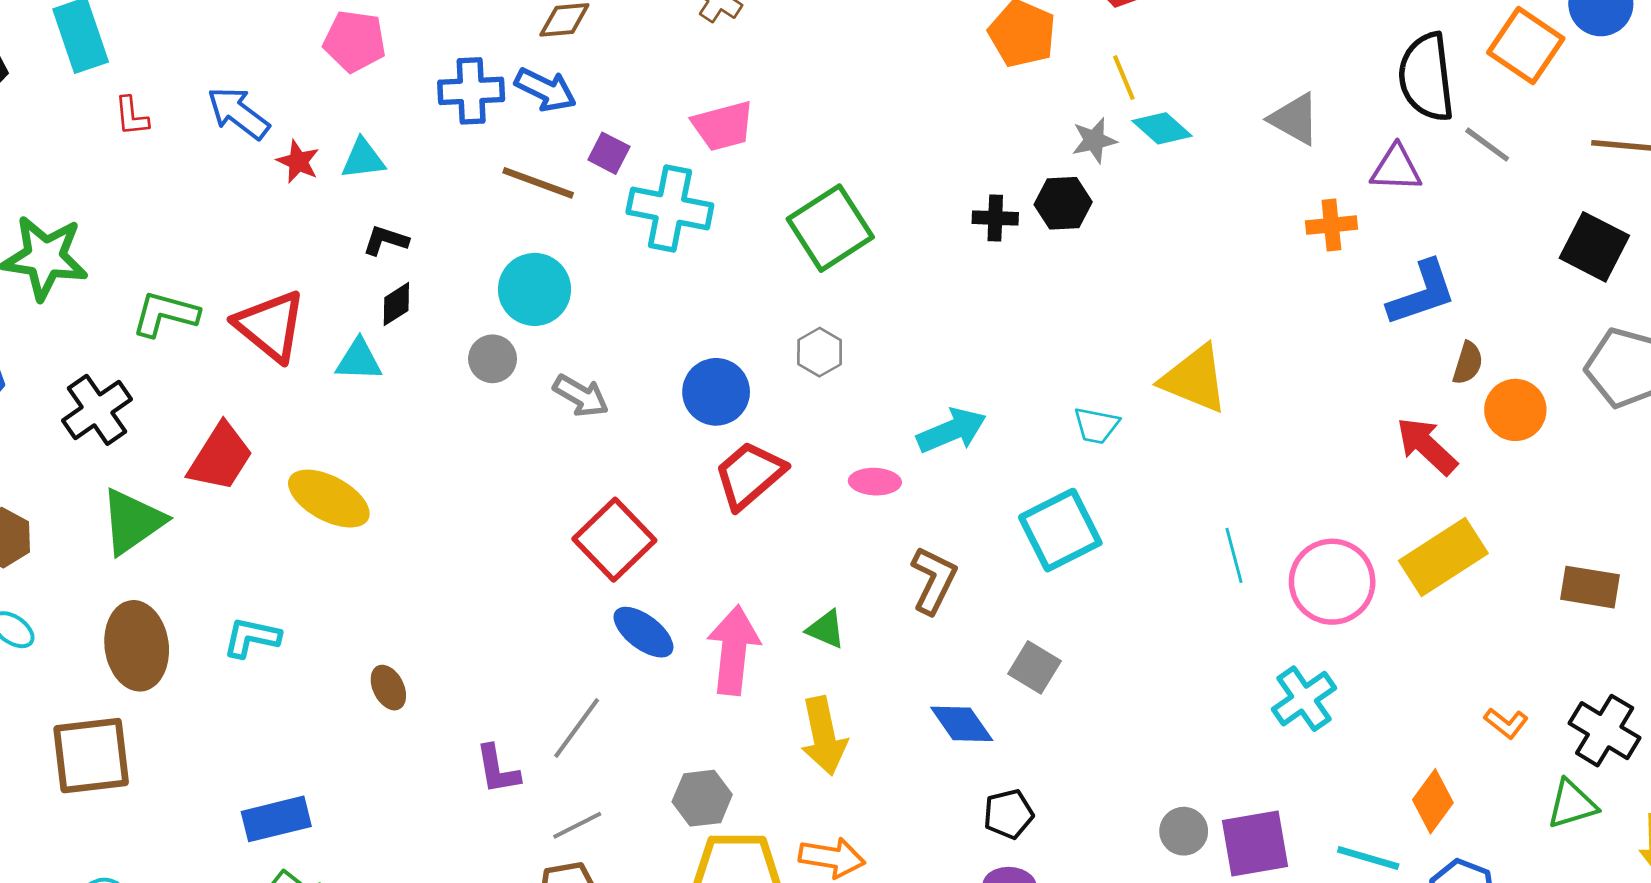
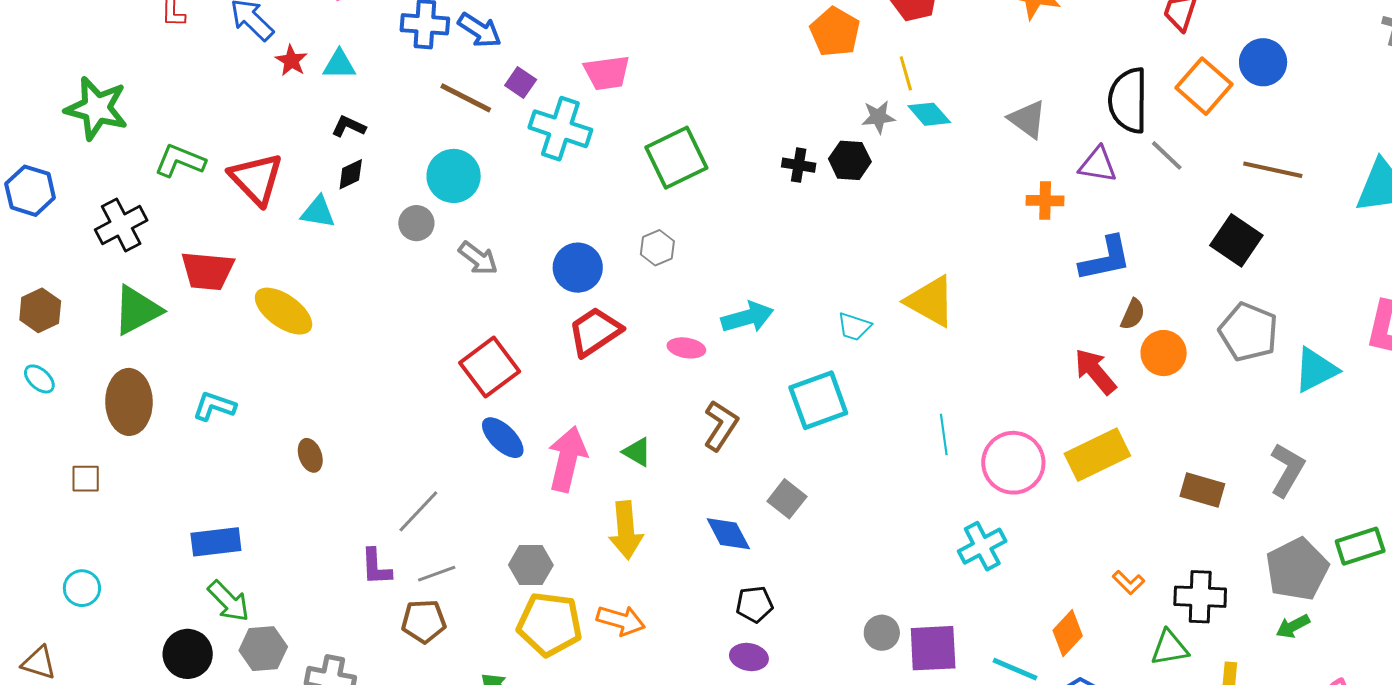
red trapezoid: (220, 457) -> (207, 271), turned 56
gray line: (577, 728) -> (418, 511), moved
black cross: (1605, 731) -> (1200, 597), turned -36
brown square: (91, 756) -> (86, 479), size x0.5
purple L-shape: (497, 770) -> (376, 567), moved

